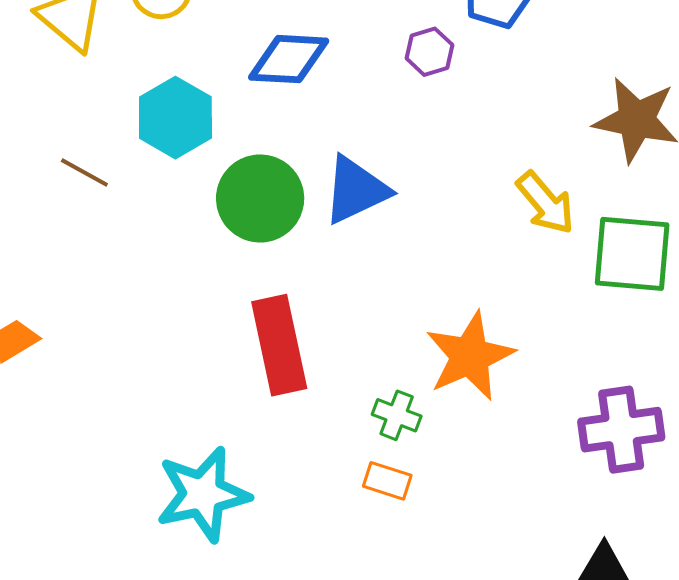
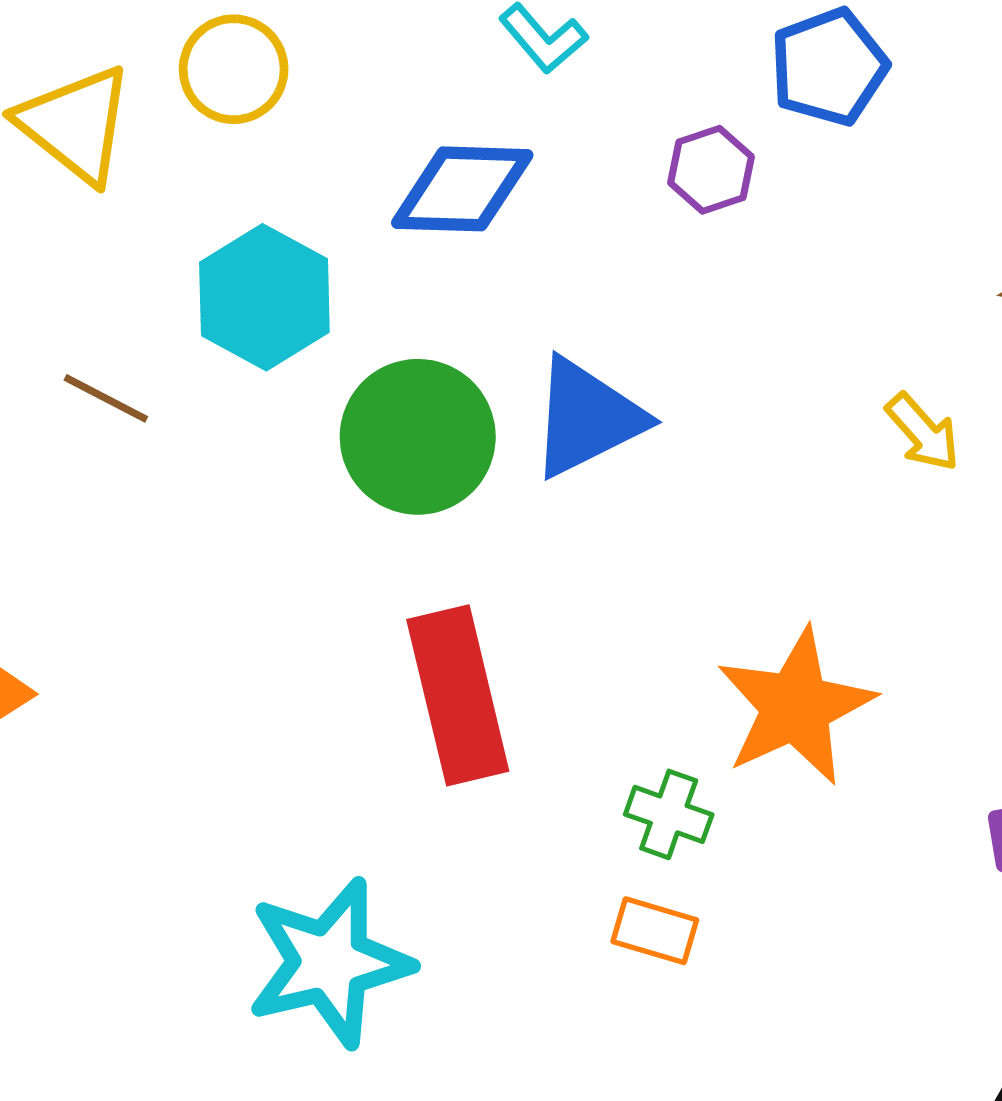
yellow arrow: (545, 203) -> (923, 432), size x0.7

